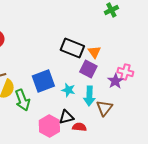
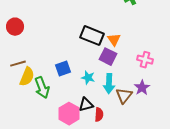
blue square: (43, 81) -> (63, 69), size x0.7
purple star: (115, 81) -> (142, 88), moved
red semicircle: (79, 127) -> (99, 115), turned 88

